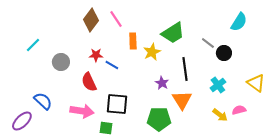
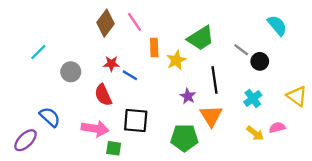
cyan semicircle: (239, 22) -> (277, 25), turned -72
green square: (106, 128) -> (114, 148), moved

